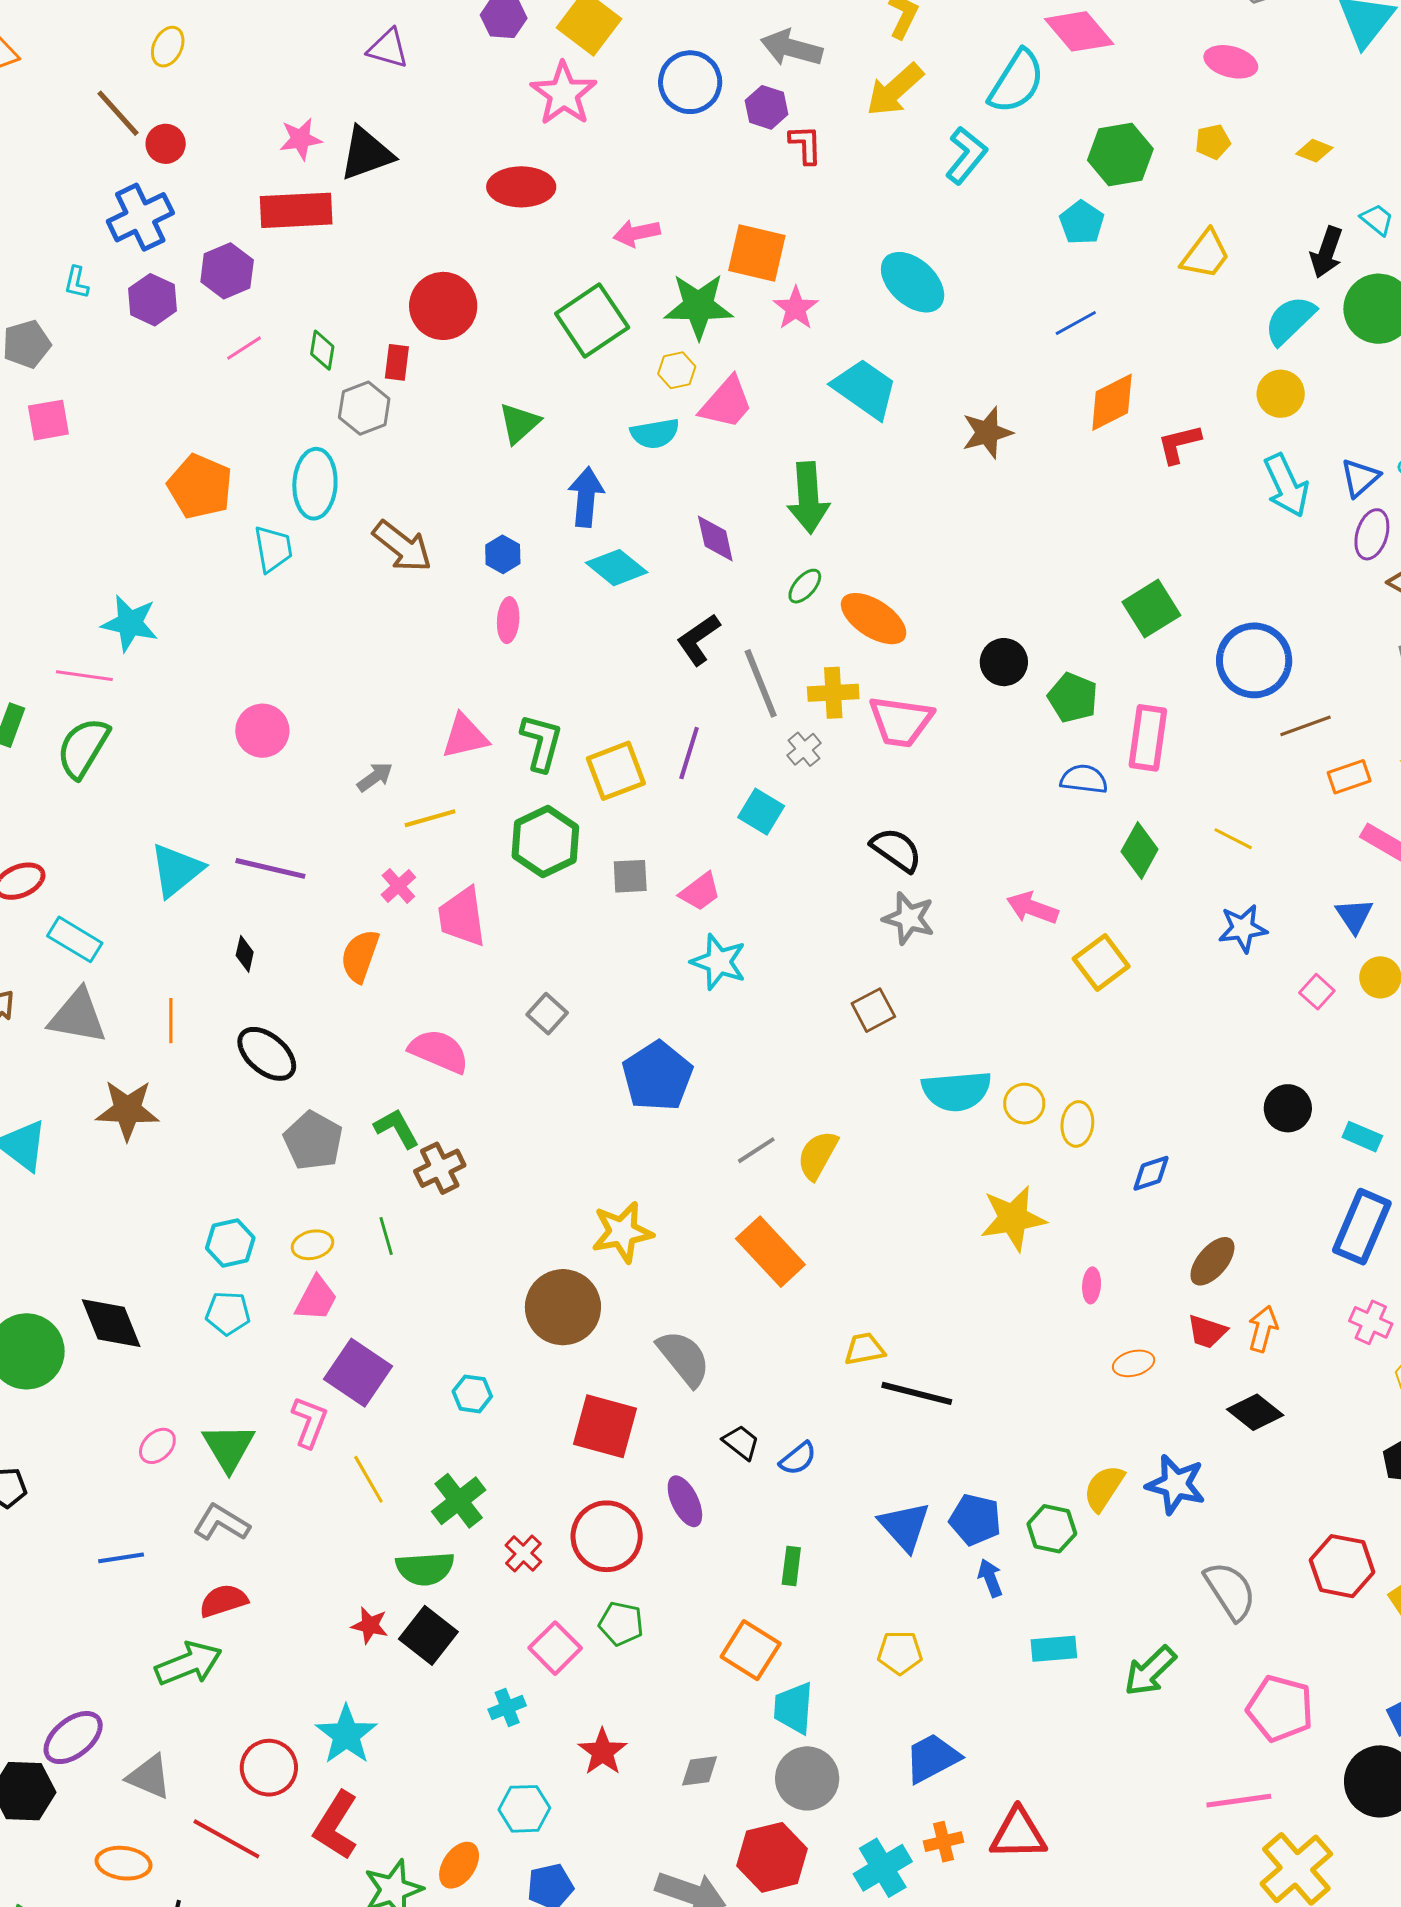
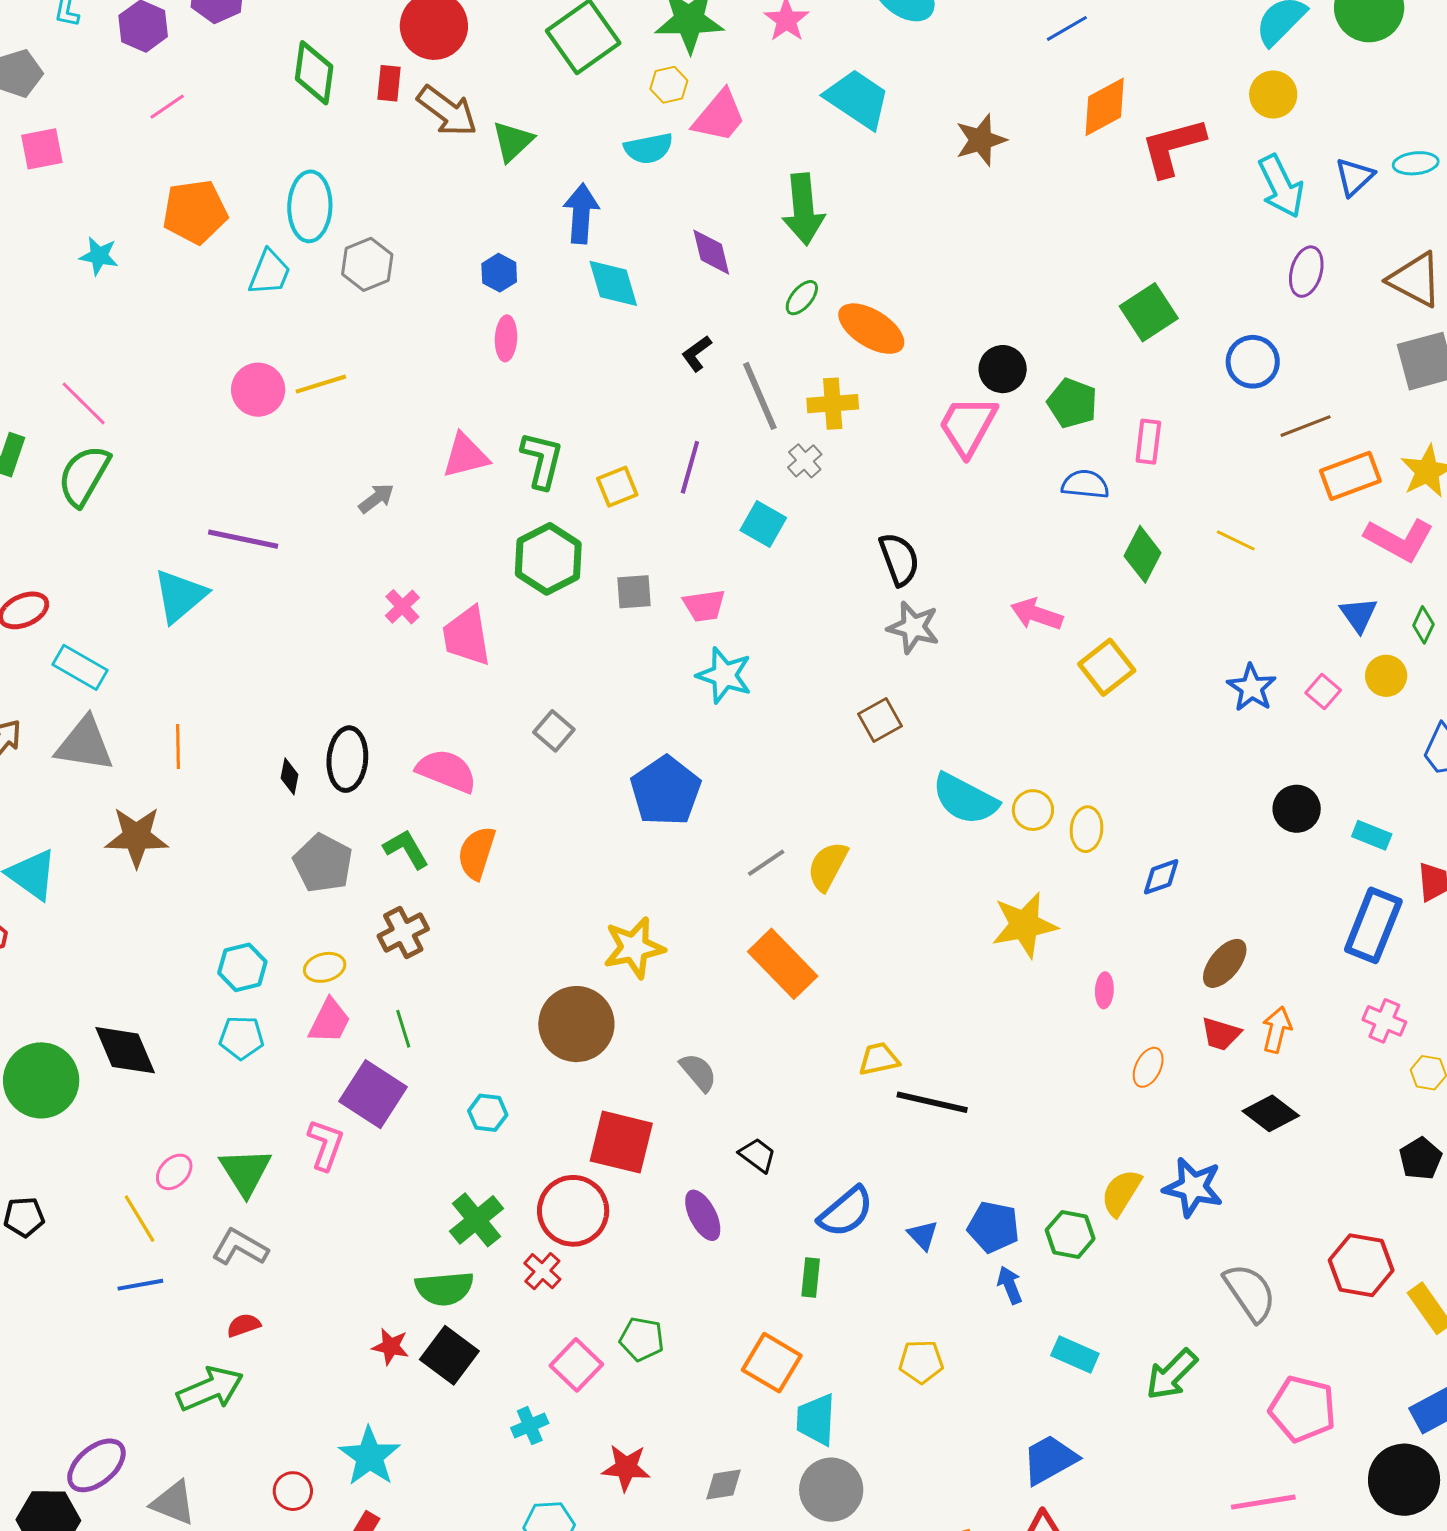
pink line: (244, 348) -> (167, 107), moved
green diamond: (322, 350) -> (314, 73), size x1.6
gray hexagon: (364, 408) -> (367, 264), moved
red L-shape: (1179, 444) -> (1173, 147), size x1.5
orange pentagon: (200, 487) -> (195, 212), turned -30
purple ellipse: (1372, 534) -> (1306, 272), moved
brown arrow: (402, 546) -> (447, 111), moved
cyan trapezoid: (273, 549) -> (270, 273), turned 33
cyan diamond: (617, 568) -> (613, 283), turned 36
cyan star: (130, 623) -> (99, 256), moved, size x0.7
black L-shape: (698, 639) -> (697, 353), size x0.7
blue circle: (1254, 660) -> (1253, 362), size x0.7
pink line: (84, 676) -> (84, 403), turned 38
pink trapezoid: (901, 721) -> (968, 426), moved, turned 112
pink circle: (262, 731) -> (258, 390), moved
pink rectangle: (1148, 738) -> (1148, 442), size x0.7
yellow square: (616, 771) -> (617, 487), size x0.7
orange rectangle: (1349, 777) -> (1350, 476), size x1.4
yellow line: (430, 818) -> (321, 384), moved
black semicircle: (896, 850) -> (899, 559), turned 36
purple line: (270, 868) -> (243, 539), moved
pink trapezoid: (700, 892) -> (704, 606), turned 30
blue star: (1243, 928) -> (1252, 688), moved, turned -30
black diamond: (245, 954) -> (290, 776), moved
orange semicircle: (360, 956) -> (477, 853), moved
black ellipse: (267, 1054) -> (347, 759), moved, turned 56
cyan semicircle: (957, 1091) -> (965, 799), turned 34
brown cross: (440, 1168) -> (403, 932), moved
green line: (386, 1236) -> (403, 1029), moved
gray semicircle: (684, 1358) -> (698, 1072), size x0.7
orange ellipse: (1134, 1363) -> (1148, 1067), turned -48
blue semicircle: (798, 1458) -> (846, 1212), moved, size x1.5
yellow line: (368, 1479) -> (139, 1219), moved
blue triangle: (904, 1526) -> (923, 1235), size x0.6
red circle: (607, 1536) -> (573, 1211), moved
red semicircle: (223, 1601) -> (244, 1325), size x0.7
cyan rectangle: (1054, 1649) -> (1075, 1354), turned 30
red star: (603, 1752) -> (626, 1468), turned -30
blue trapezoid: (932, 1758) -> (1050, 1460), moved
red circle: (269, 1768) -> (293, 1491), size x0.7

